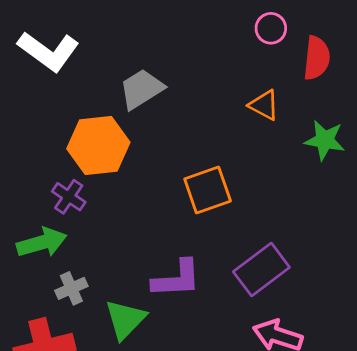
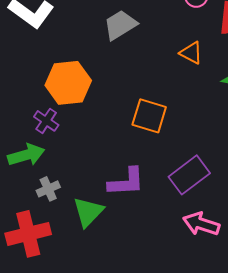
gray trapezoid: (141, 89) -> (120, 25), moved
orange square: (208, 190) -> (149, 116), turned 36

